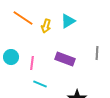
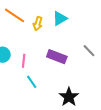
gray line: (97, 53) -> (89, 51), turned -48
cyan line: (40, 84) -> (32, 82), turned 32

